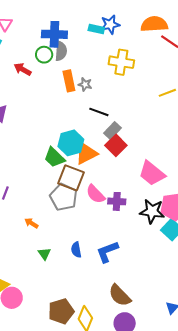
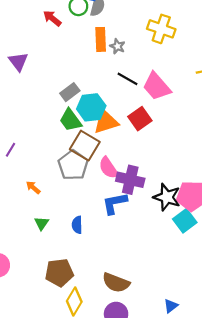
gray rectangle: (112, 131) -> (70, 92), moved
pink trapezoid: (152, 173) -> (157, 86), moved
purple cross: (117, 201) -> (130, 180), size x1.4
blue L-shape: (107, 252) -> (115, 203), moved
brown semicircle: (120, 295) -> (116, 283), turned -35
brown pentagon: (61, 311) -> (59, 273), moved

